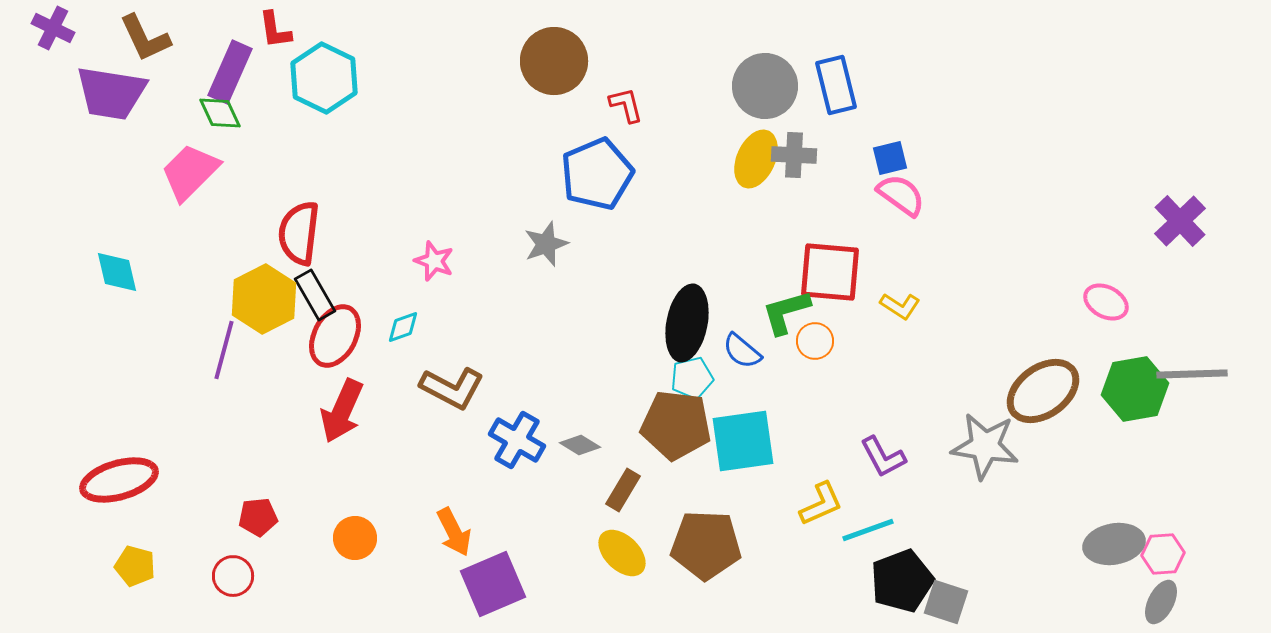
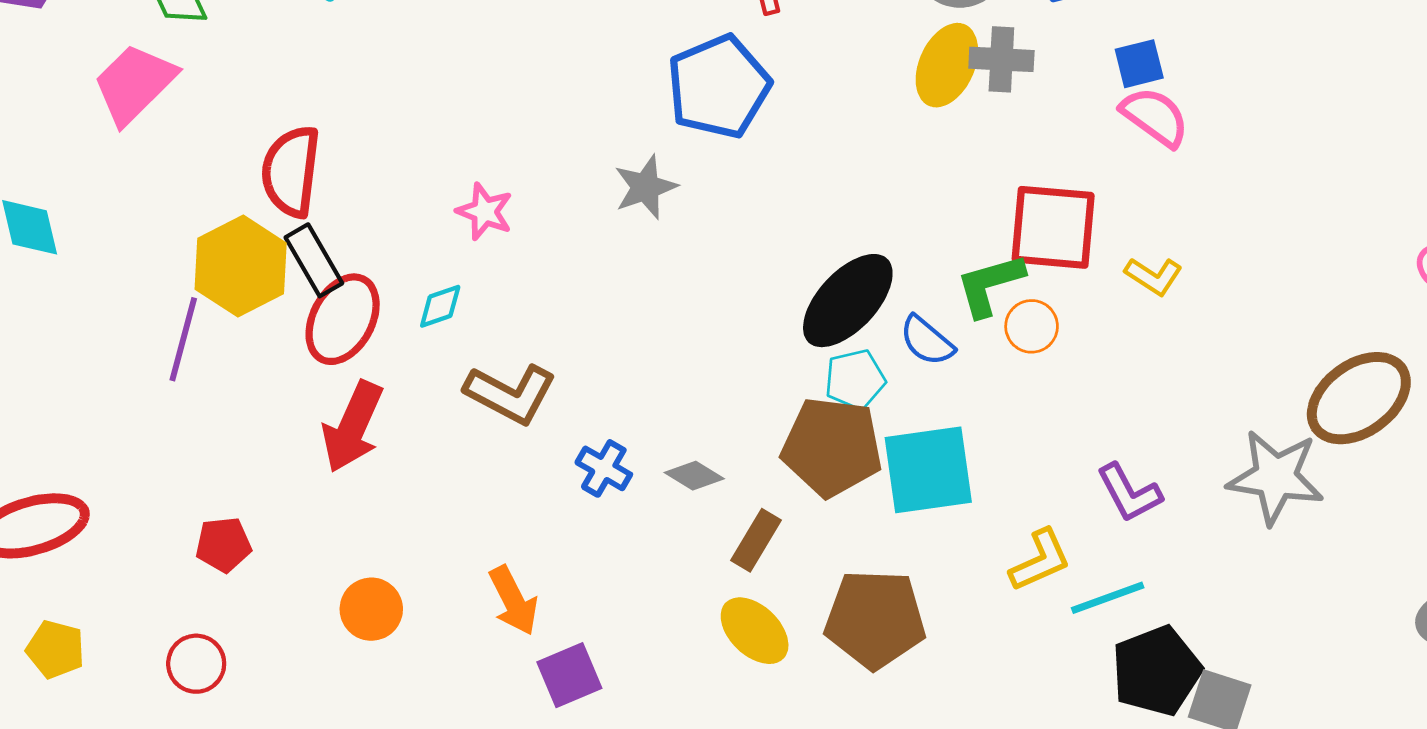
black ellipse: (687, 323) -> (848, 301), turned 32
blue cross: (517, 440) -> (604, 468), size x0.7
red pentagon: (258, 517) -> (223, 545), moved
purple square: (493, 584) -> (569, 675), size x0.7

